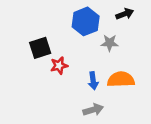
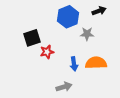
gray arrow: (93, 110) -> (64, 87), moved

